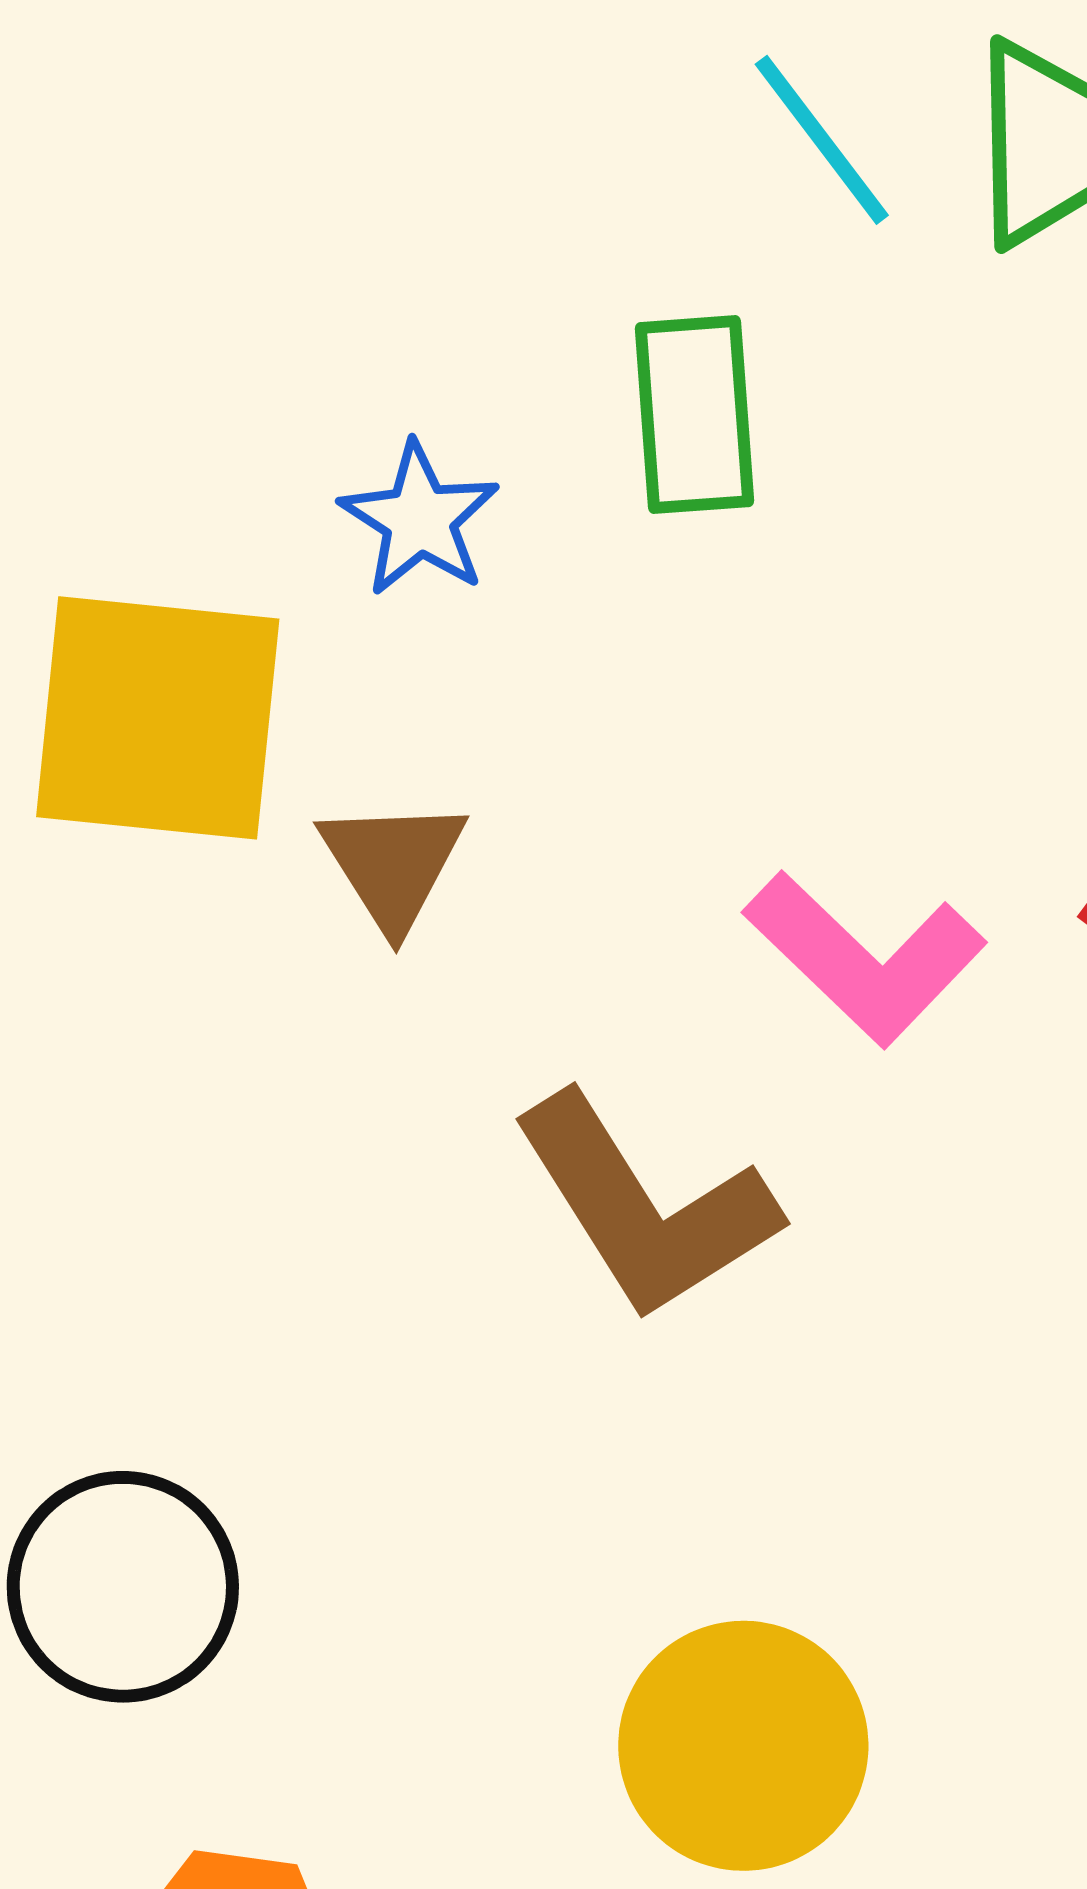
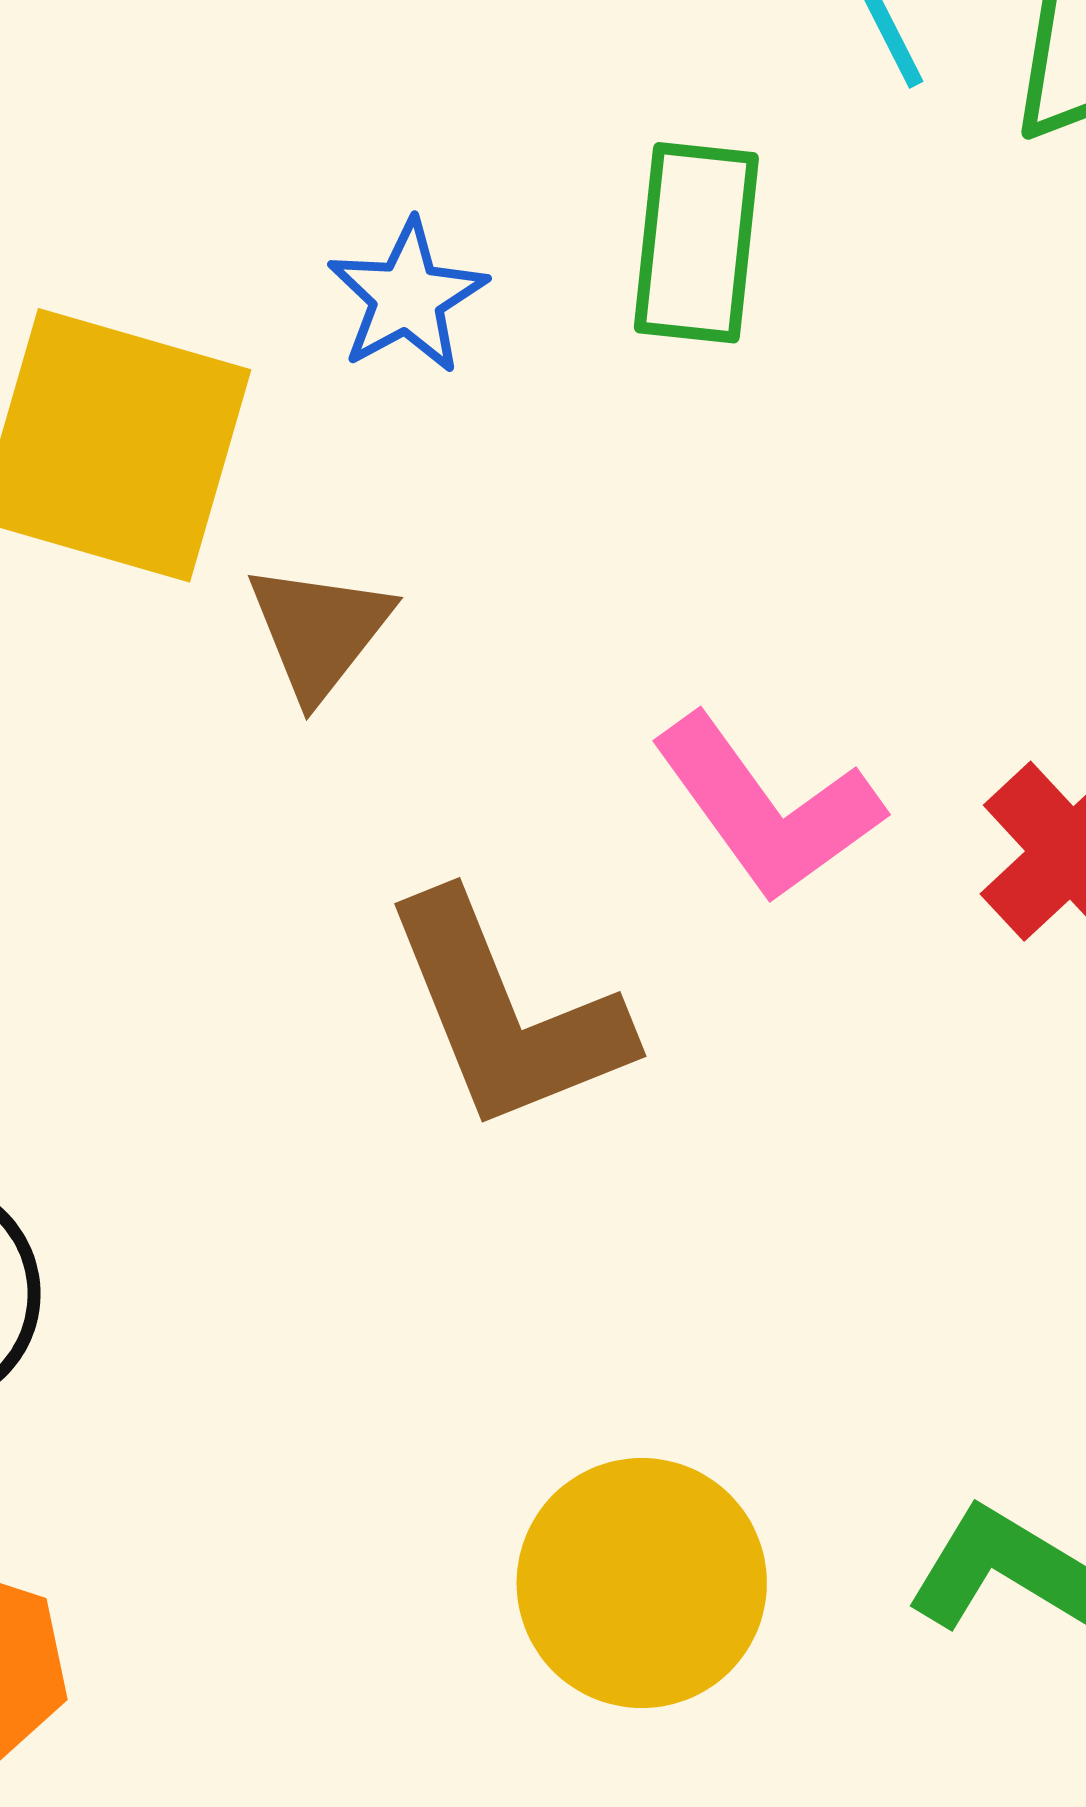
yellow circle: (743, 1746) -> (642, 1583), moved

